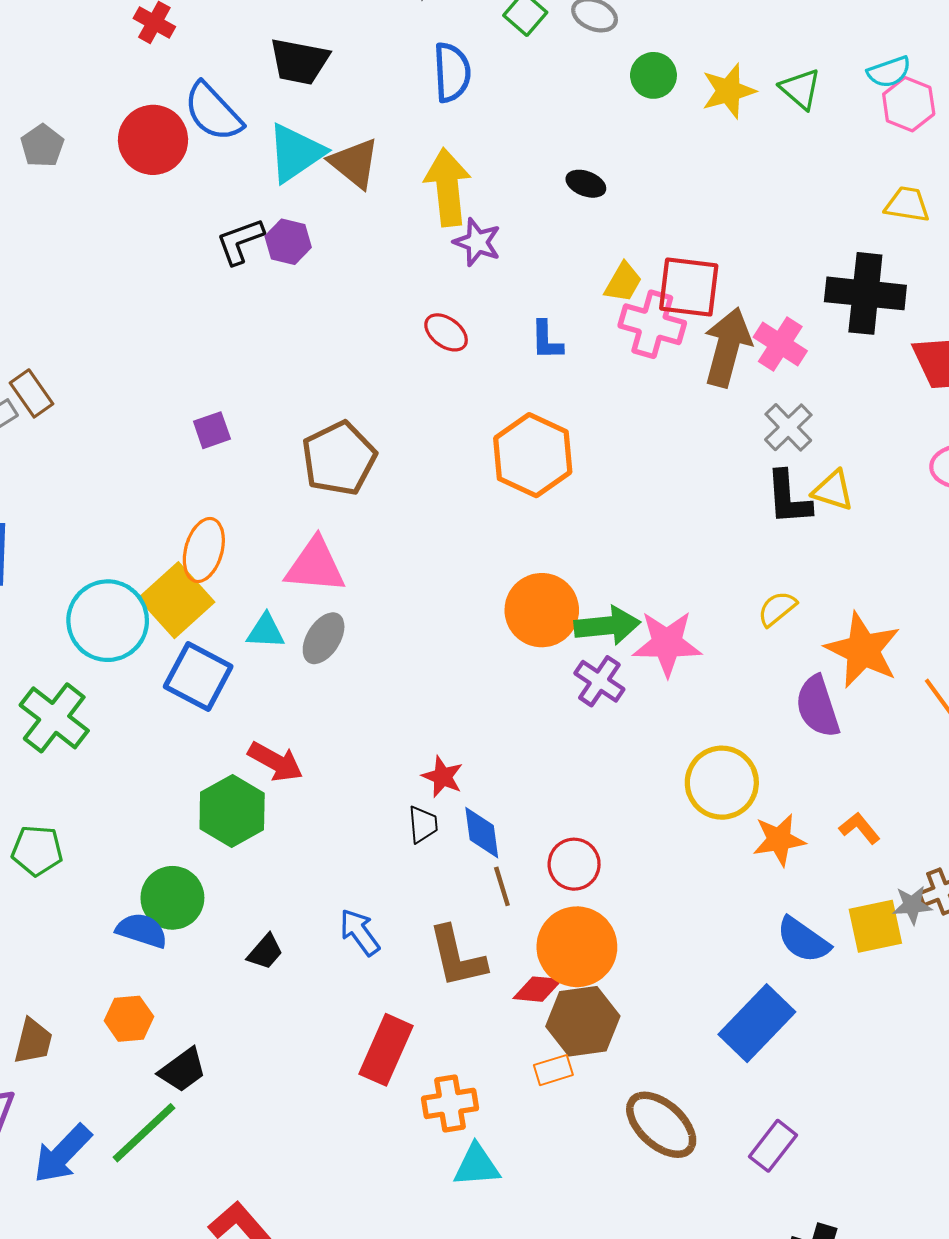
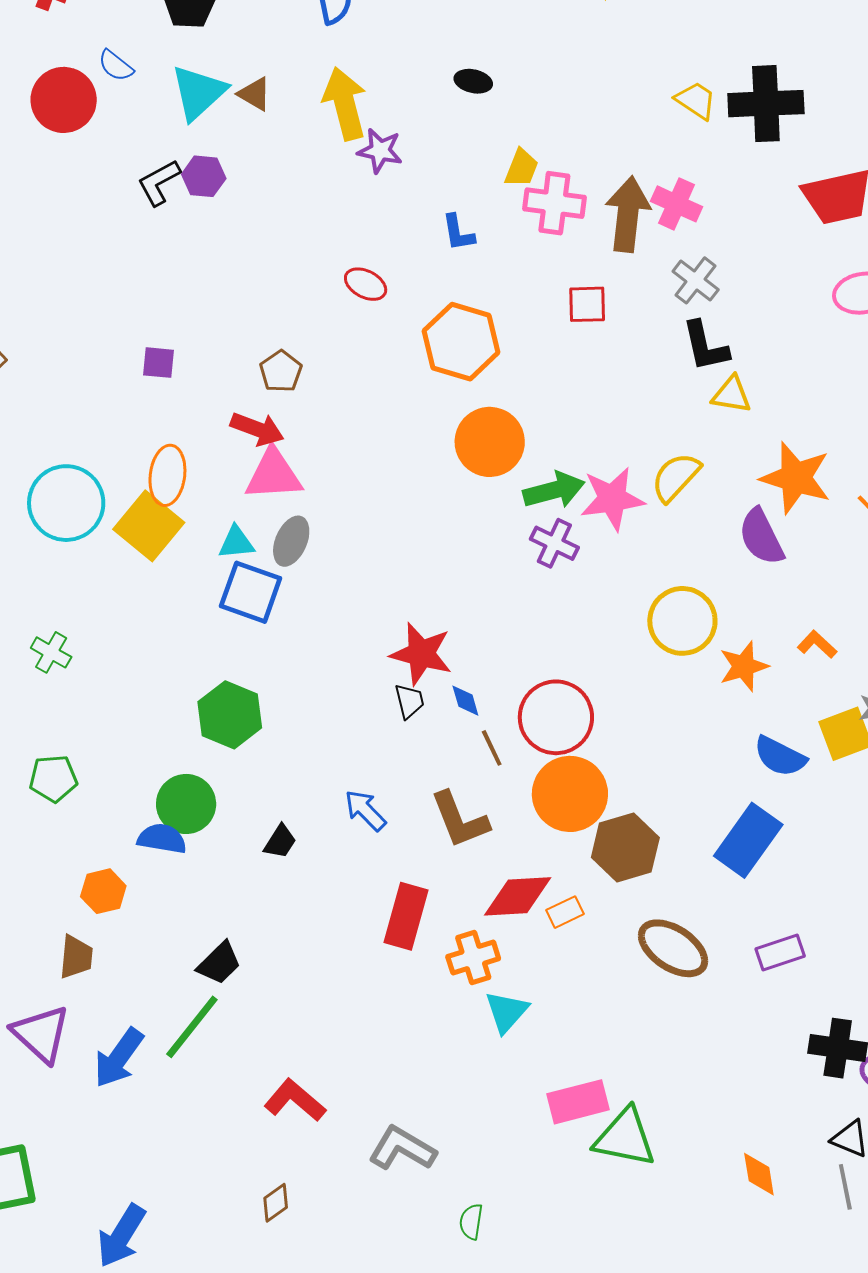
blue semicircle: (213, 112) -> (116, 66), size x0.6
brown triangle: (354, 163) -> (255, 94), size x0.7
yellow trapezoid: (907, 204) -> (696, 100), moved, turned 33
red square: (689, 287) -> (587, 304), moved, size x0.7
black cross: (865, 293) -> (766, 104), moved
red ellipse: (446, 332) -> (366, 284), moved
purple square: (212, 430) -> (159, 363), turned 33
brown pentagon: (339, 458) -> (281, 371), size x0.6
yellow triangle: (833, 490) -> (732, 395), moved
yellow semicircle: (777, 609) -> (676, 477), moved, size x1.4
orange circle: (542, 610) -> (490, 442), moved
cyan circle: (108, 621) -> (66, 503), moved
blue square: (198, 676) -> (251, 592), moved
green cross: (54, 718) -> (51, 652), size x0.6
red arrow: (275, 762) -> (257, 429), moved
red star: (443, 777) -> (421, 654), size x1.6
blue diamond: (482, 833) -> (465, 701), size x0.7
red circle: (574, 864) -> (556, 717), size x1.5
red diamond: (538, 989) -> (518, 896), moved, size x1.5
orange hexagon: (129, 1019) -> (103, 891), moved
brown hexagon: (583, 1021) -> (625, 848), moved
purple rectangle: (773, 1146) -> (780, 952), turned 42
cyan triangle: (477, 1165) -> (507, 1012), turned -36

